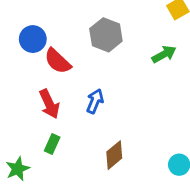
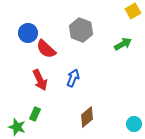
green rectangle: (52, 144) -> (35, 114), moved
green star: (18, 169) -> (17, 127), turned -30

